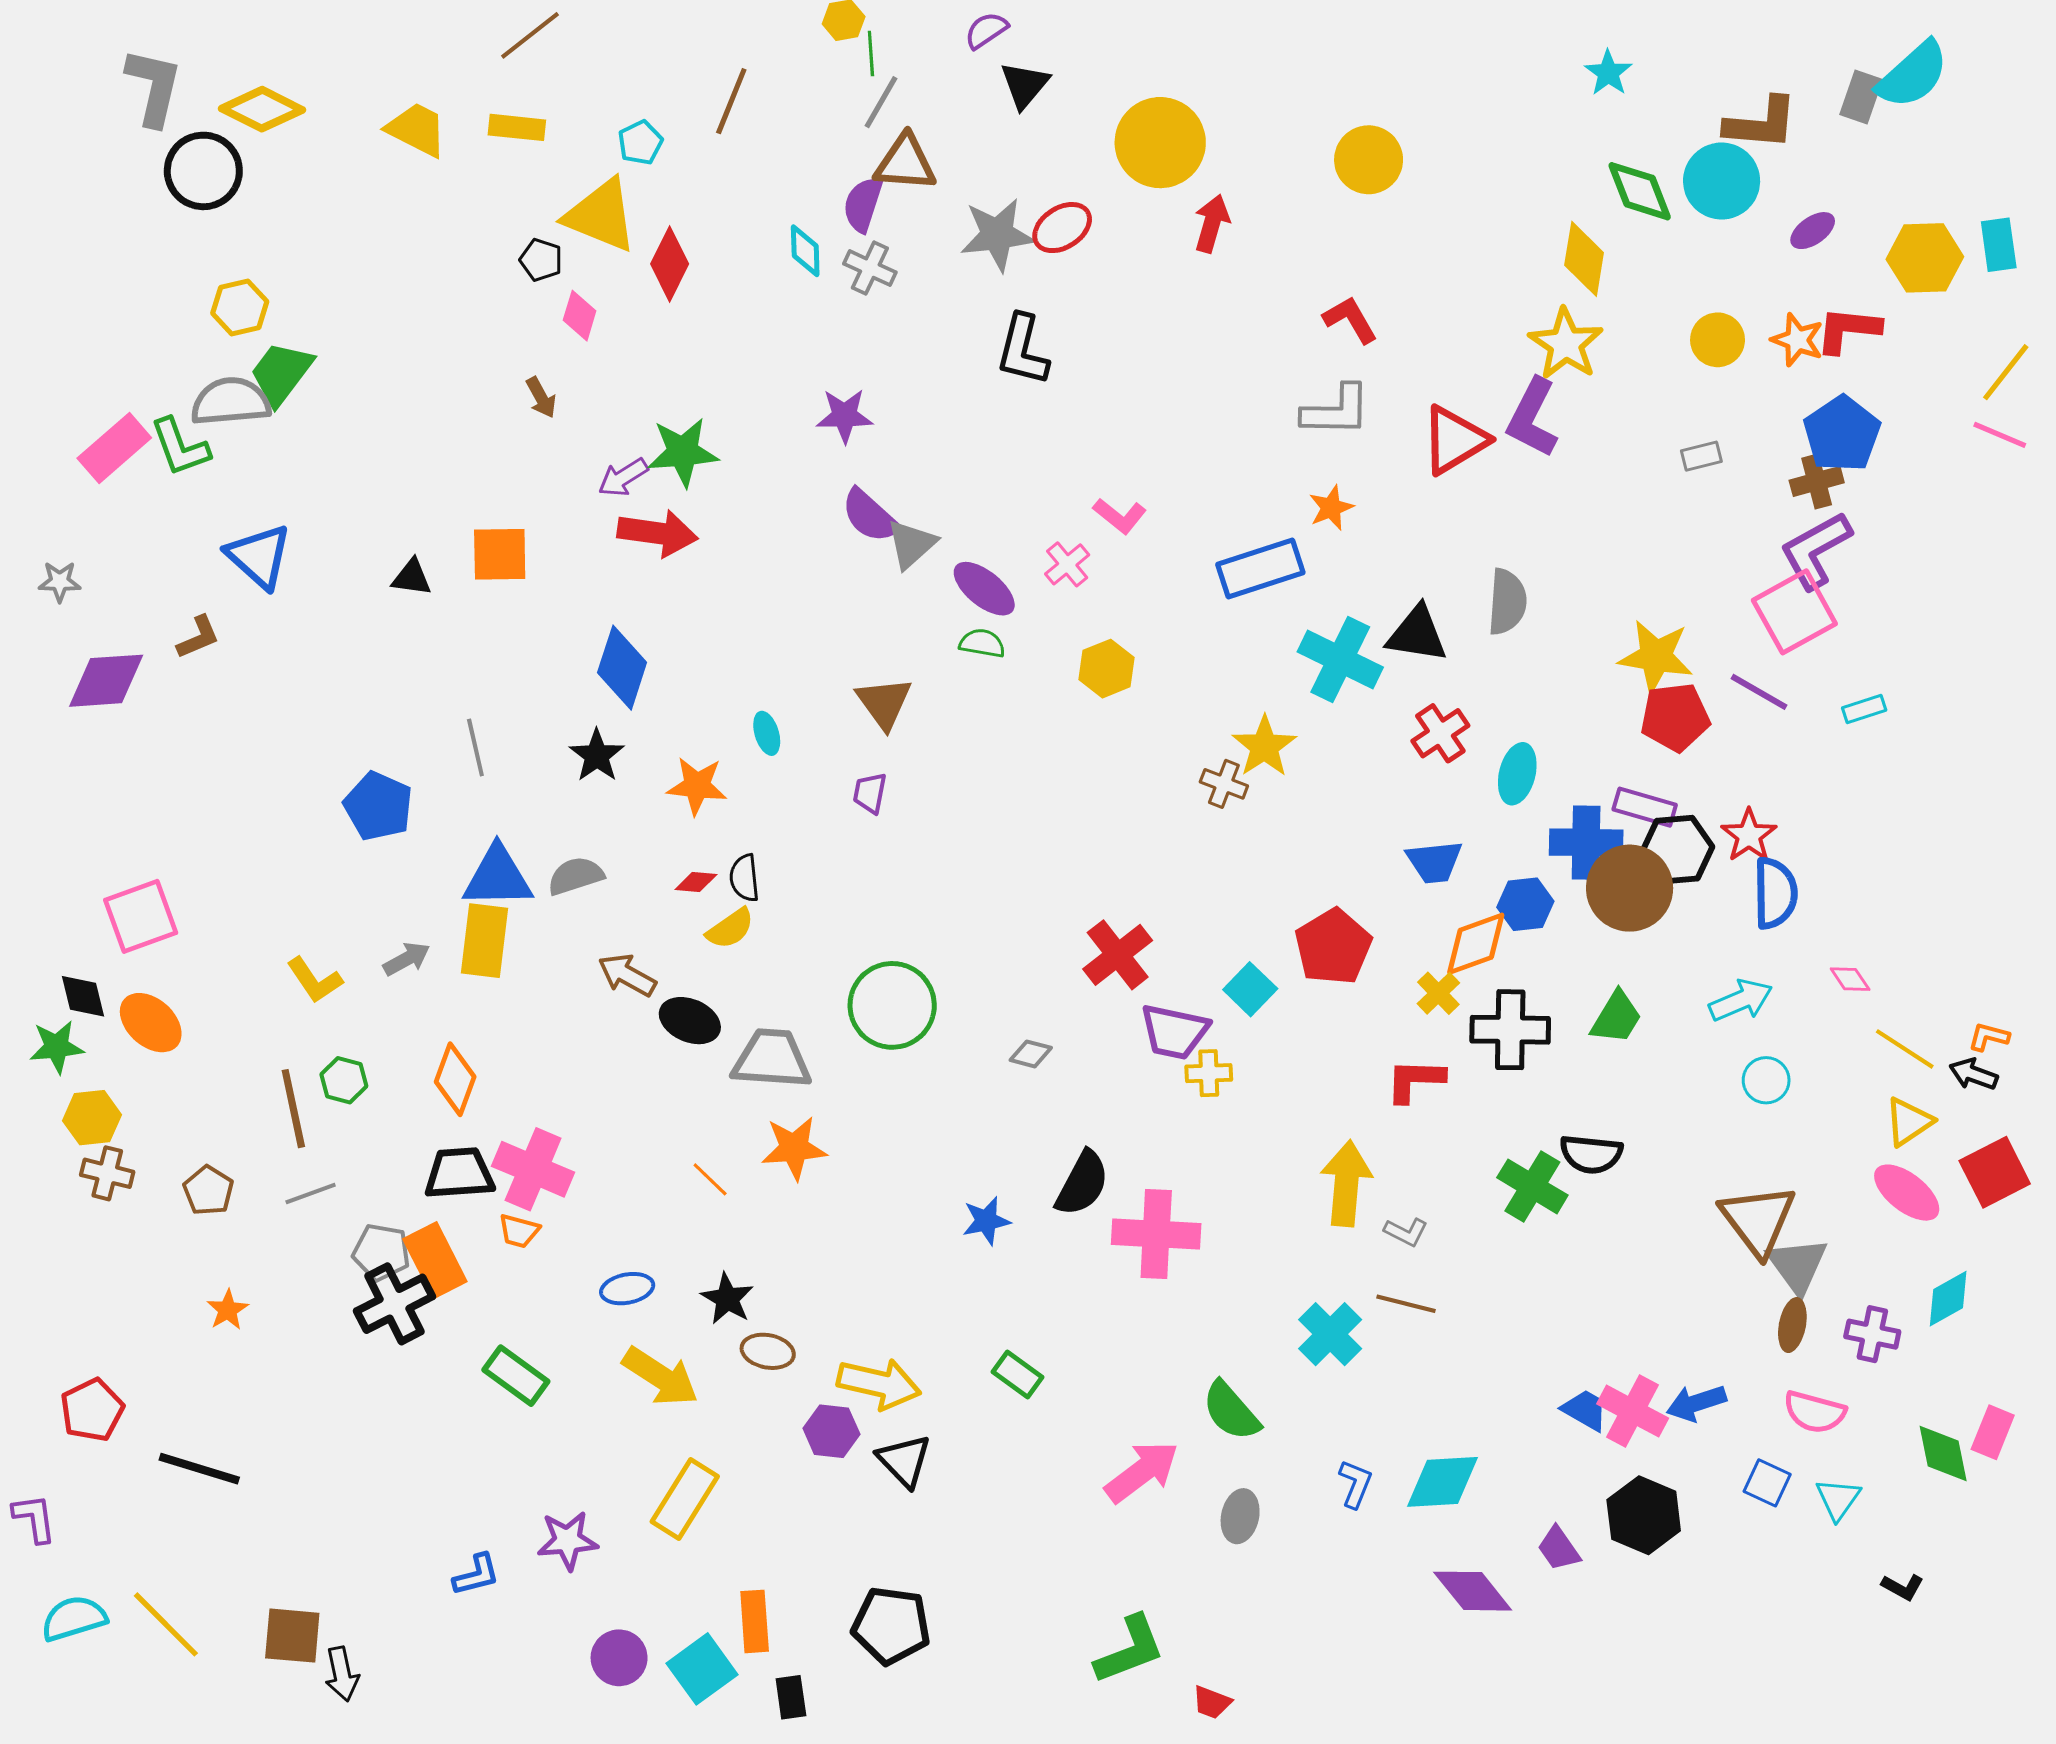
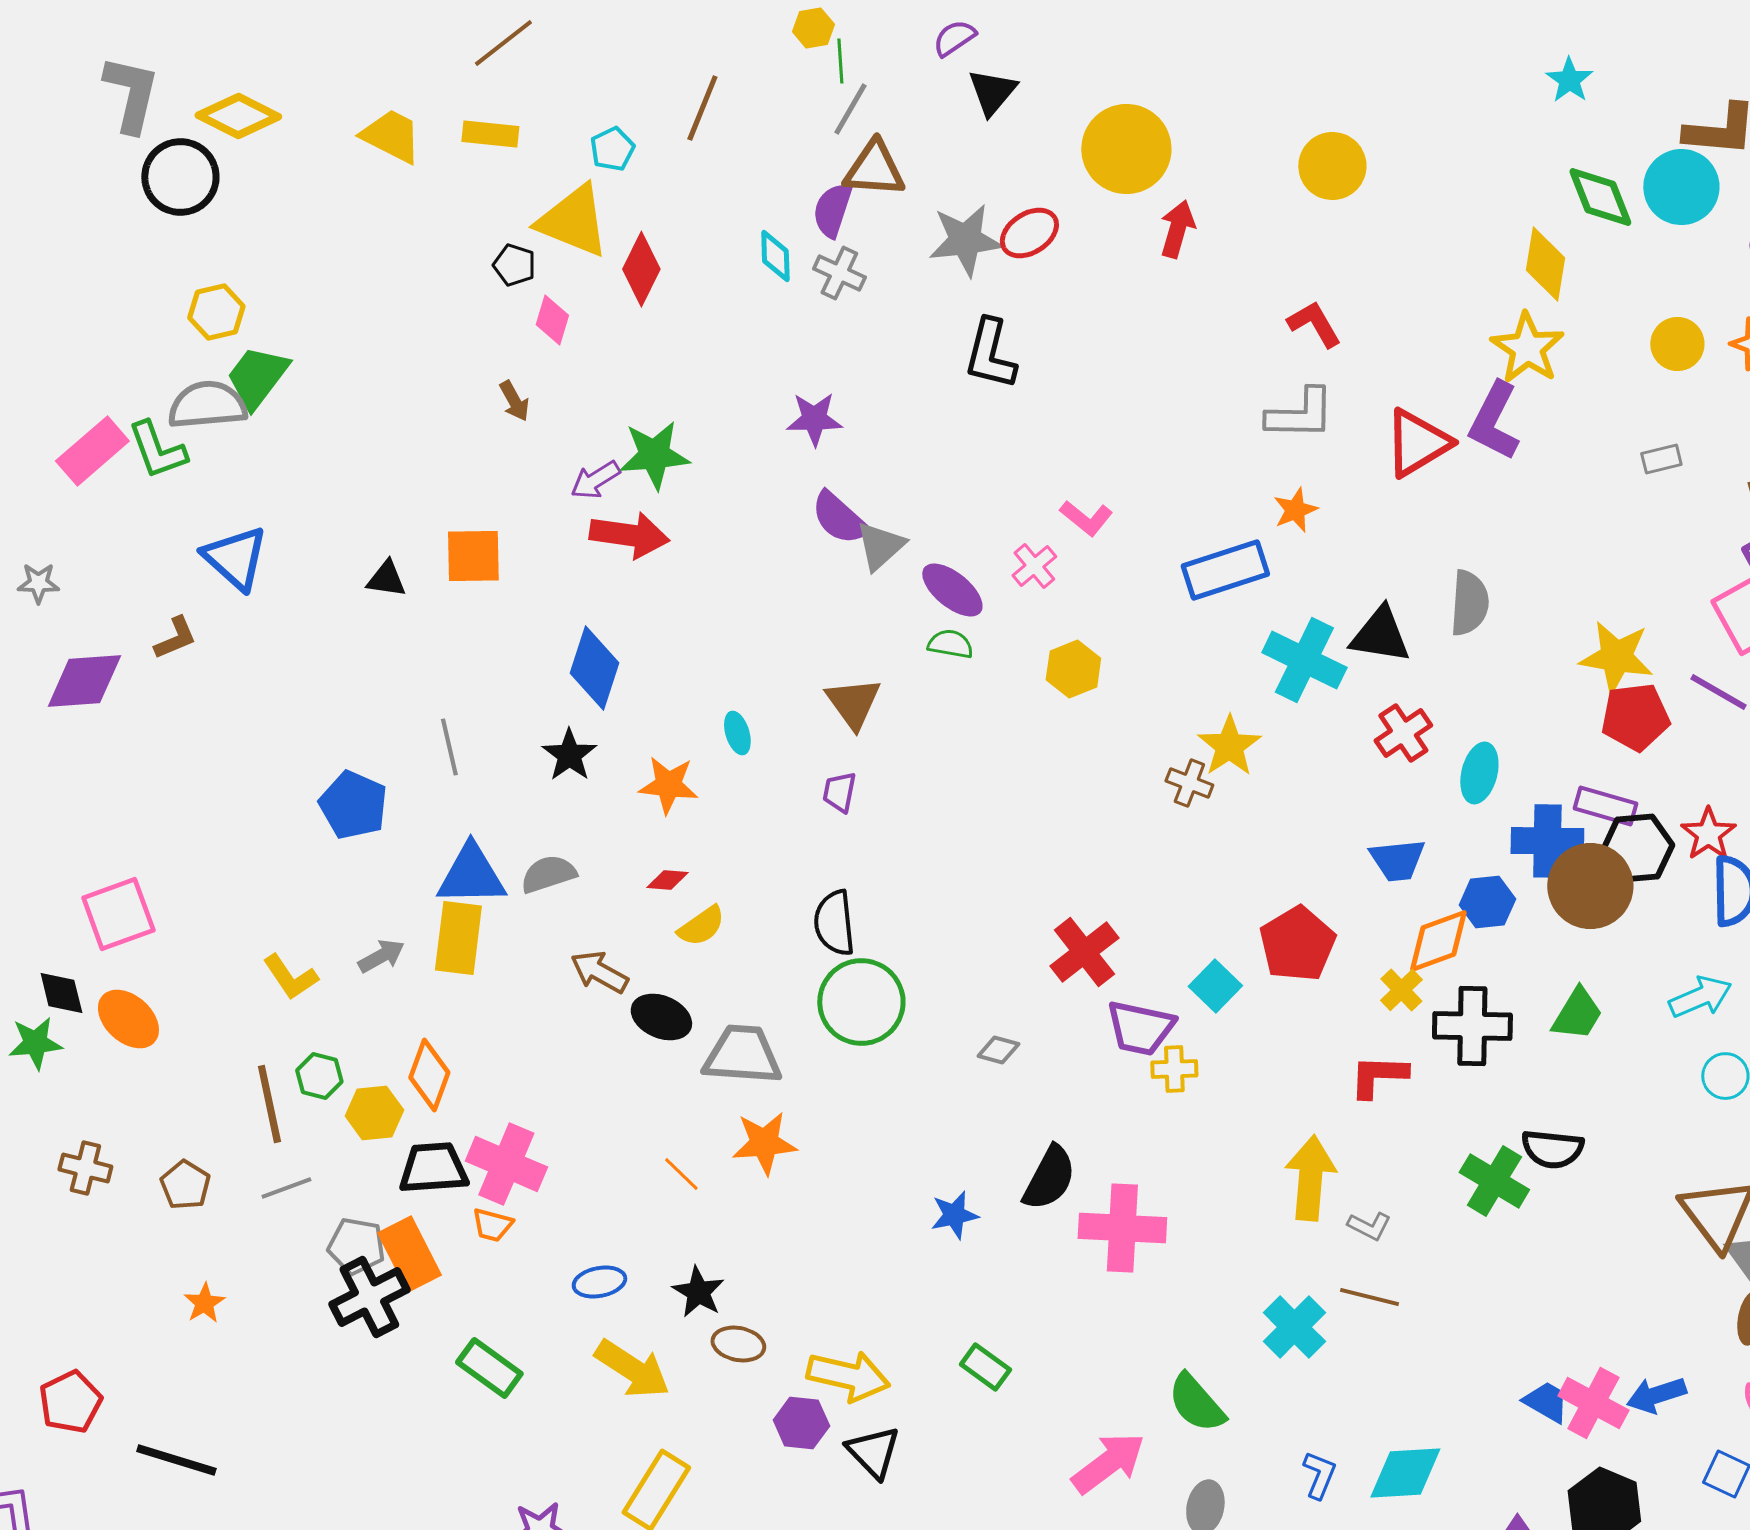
black semicircle: (744, 878) -> (834, 923), moved, size x1.4
yellow hexagon: (92, 1118) -> (374, 1113), moved

